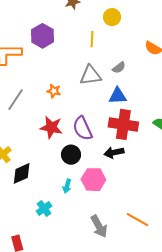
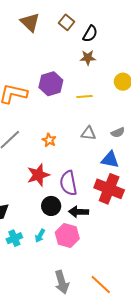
yellow line: (92, 39) -> (84, 97), moved, turned 70
gray triangle: (90, 75) -> (88, 133), size x0.7
red star: (51, 127) -> (38, 175), turned 30
black arrow: (114, 152) -> (79, 212), moved
cyan cross: (44, 208) -> (14, 238), moved

